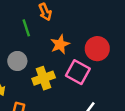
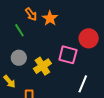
orange star: (60, 44) -> (50, 18), moved
red circle: (97, 49) -> (89, 38), moved

